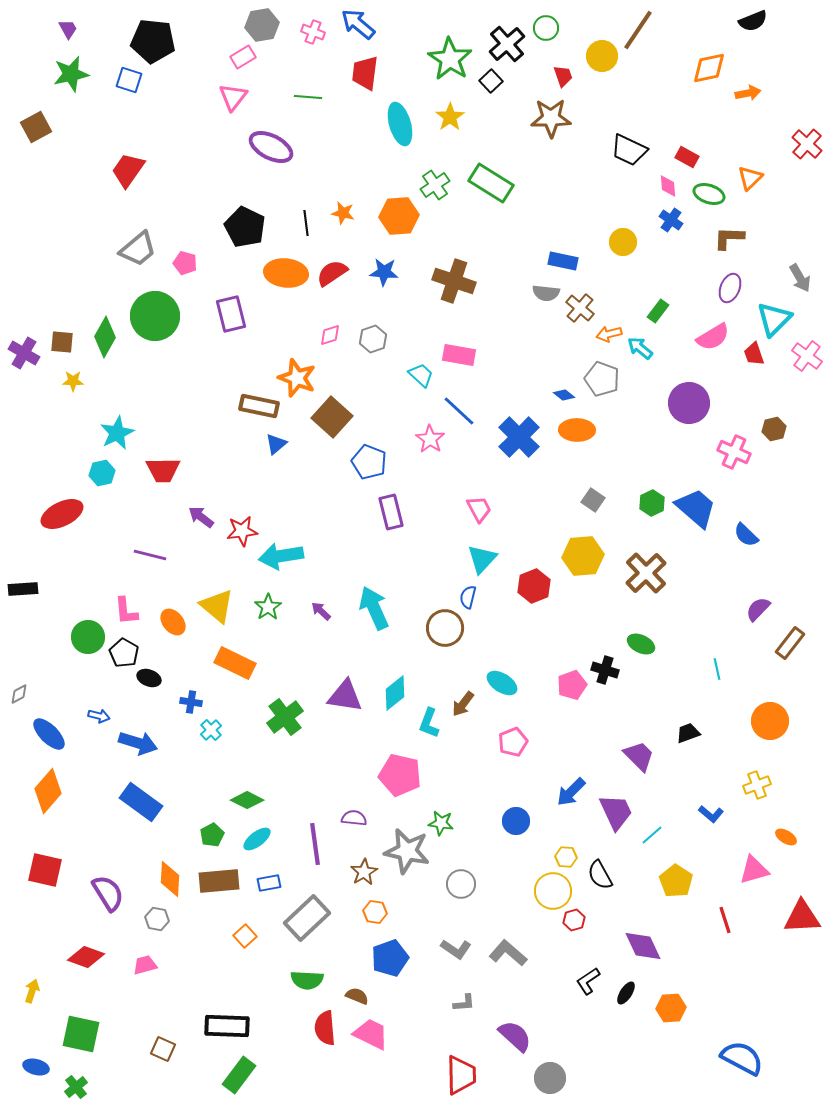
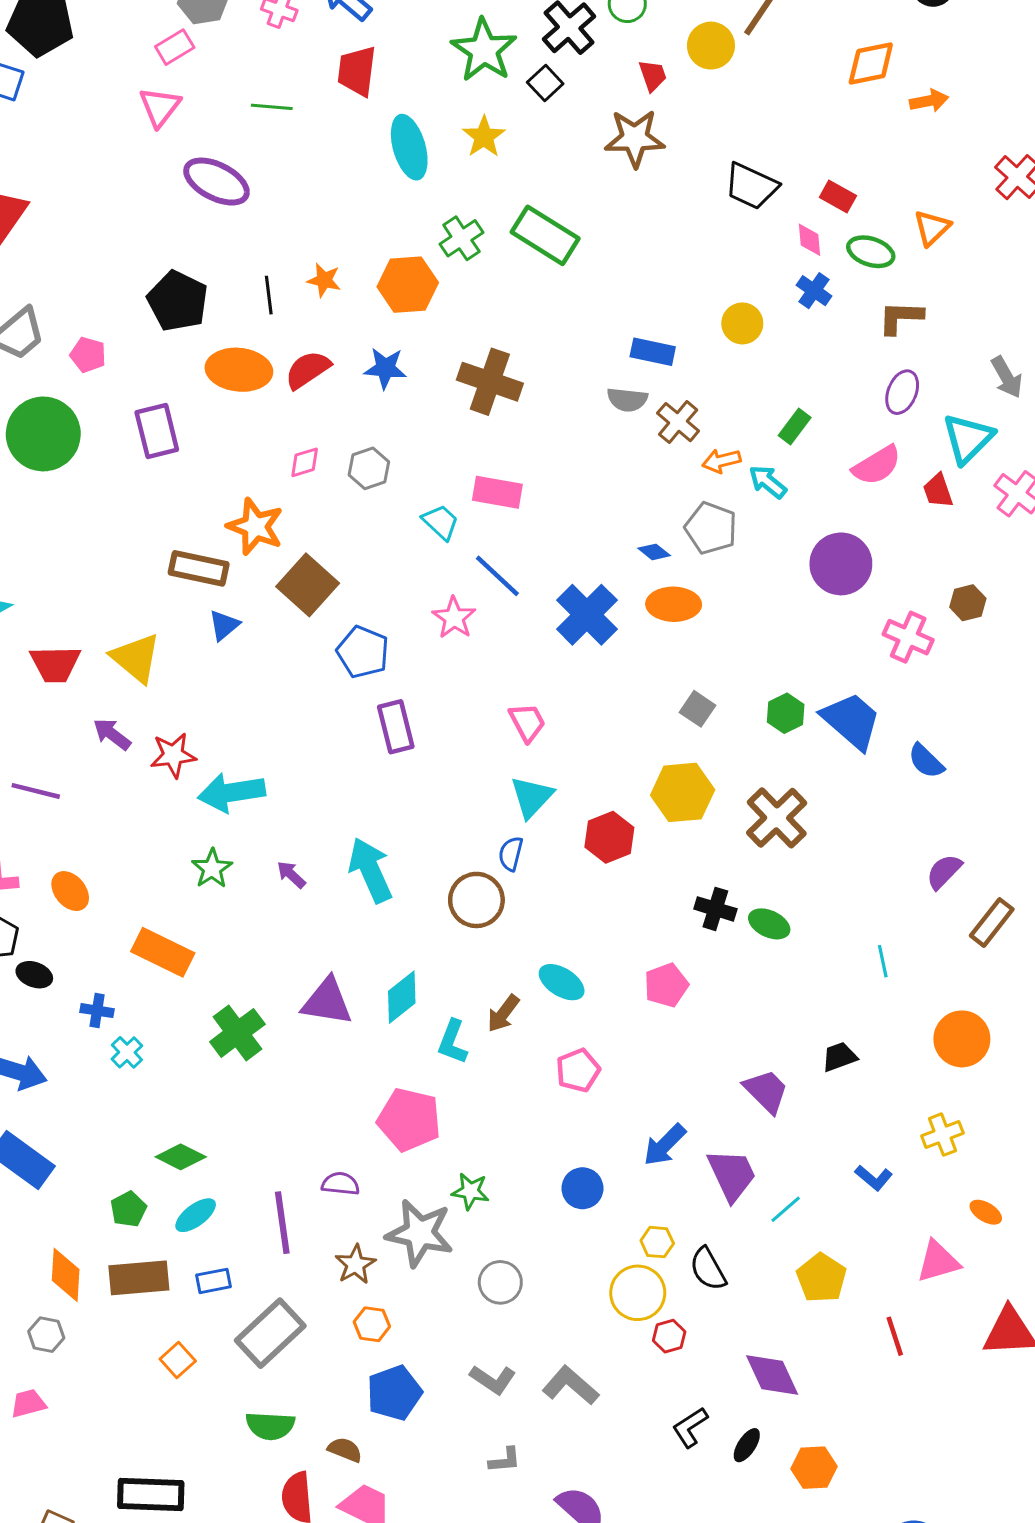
yellow triangle: (217, 606) -> (136, 658), moved
black cross: (605, 670) -> (715, 909), moved

